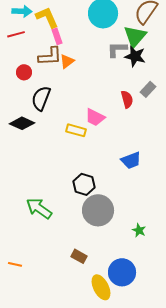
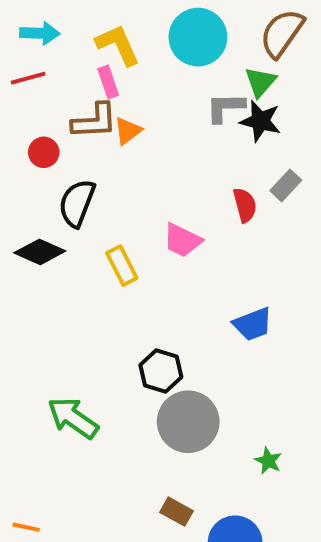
yellow L-shape: (47, 17) -> (118, 45), moved
green triangle: (135, 36) -> (260, 82), size x0.7
yellow rectangle: (76, 130) -> (122, 266), moved, turned 48
brown rectangle: (79, 256) -> (176, 512), moved

